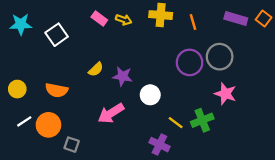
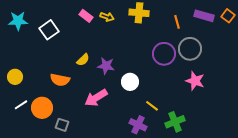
orange line: (193, 22) -> (177, 22), moved
orange semicircle: (57, 90) -> (60, 80), moved
green cross: (202, 120) -> (175, 122), moved

